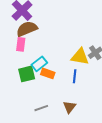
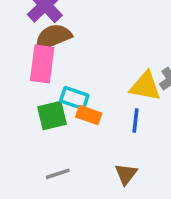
pink rectangle: (21, 44) -> (42, 64), size x1.5
cyan rectangle: (39, 64) -> (74, 98), turned 56
gray line: (41, 108) -> (58, 174), moved

